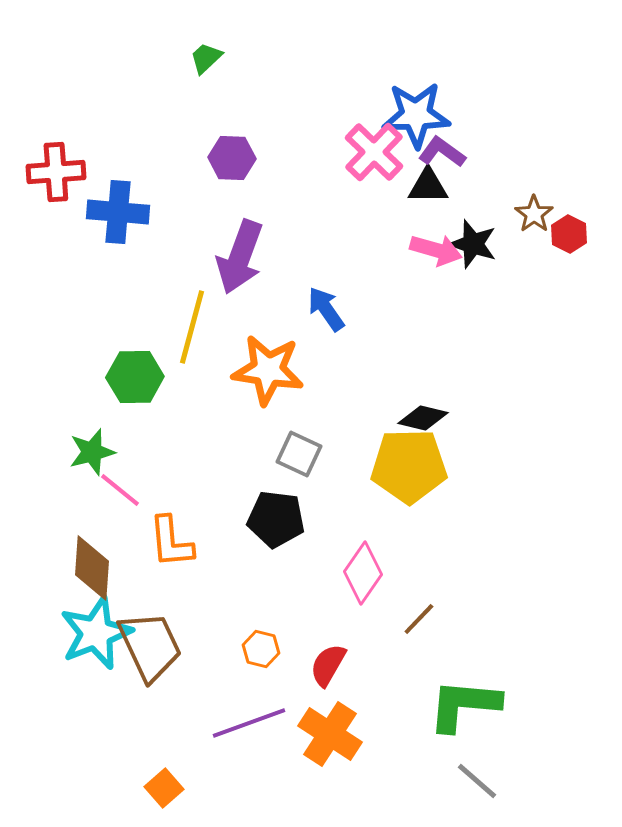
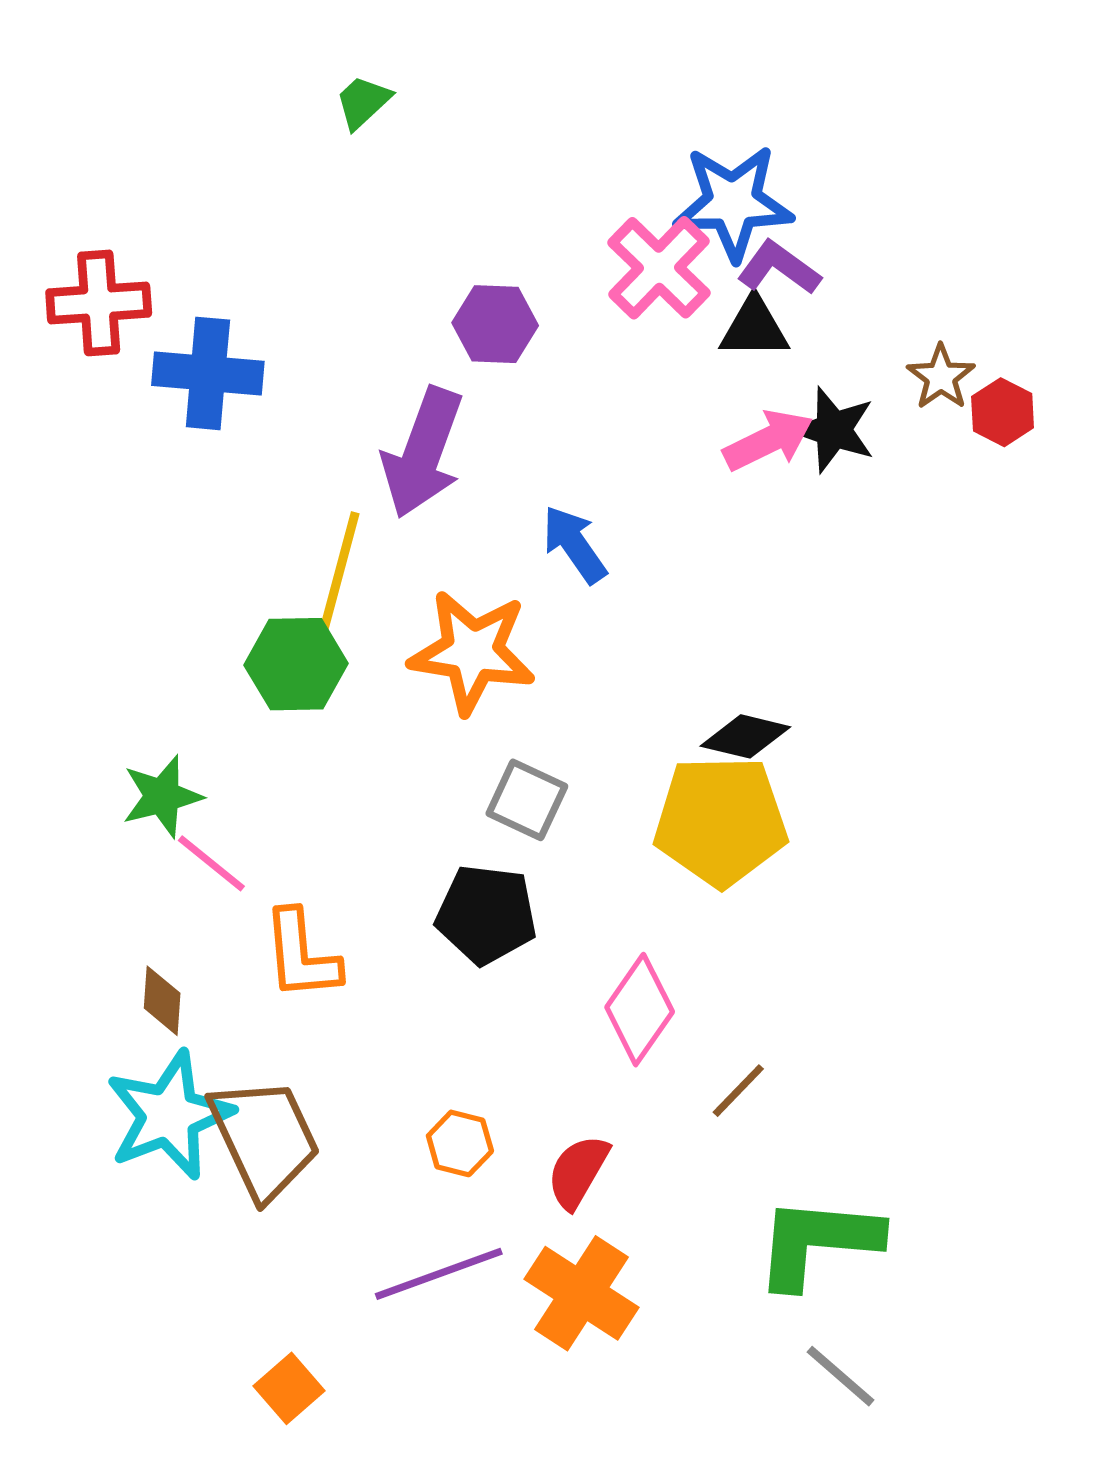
purple hexagon: (232, 158) -> (495, 324), moved
pink arrow: (436, 250) -> (768, 440), turned -42
green hexagon: (135, 377) -> (296, 664), moved
brown diamond: (92, 568) -> (162, 1001), size x0.6

